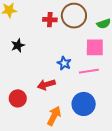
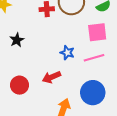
red circle: (18, 98) -> (19, 85), moved

